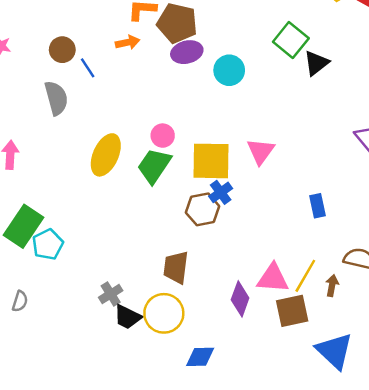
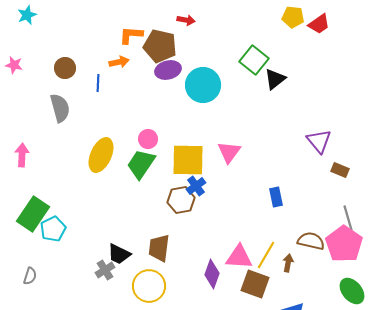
blue line: (88, 68) -> (98, 83), moved, turned 36
cyan circle: (229, 70) -> (203, 85), size x1.4
brown square: (292, 311) -> (255, 284), turned 32
black trapezoid: (128, 317) -> (119, 254), moved

